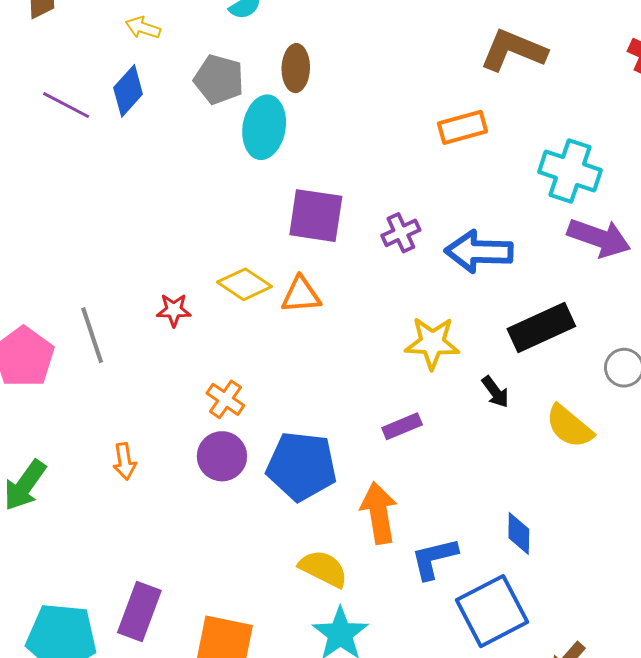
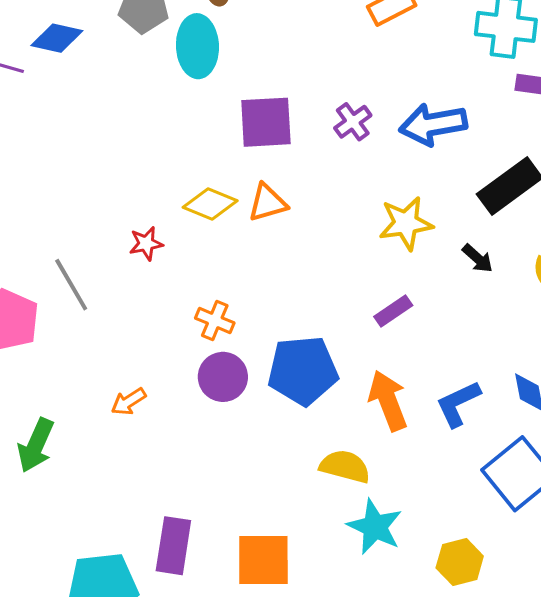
blue diamond: (128, 91) -> (57, 38), turned 72
orange arrow: (124, 461) -> (128, 402), turned 78
blue L-shape: (434, 558) -> (458, 404), moved

